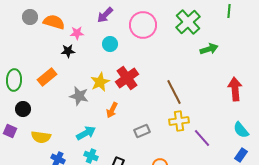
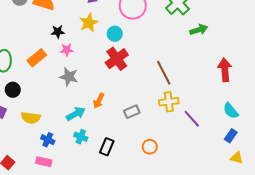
pink star: (77, 33) -> (67, 50), moved
cyan circle: (110, 44) -> (115, 34), moved
yellow star: (100, 82) -> (89, 23), moved
orange arrow: (112, 110) -> (99, 101), moved

